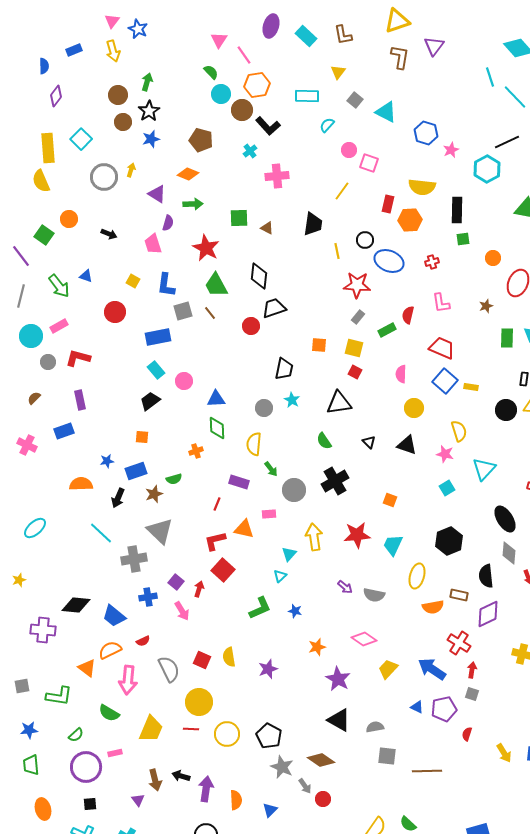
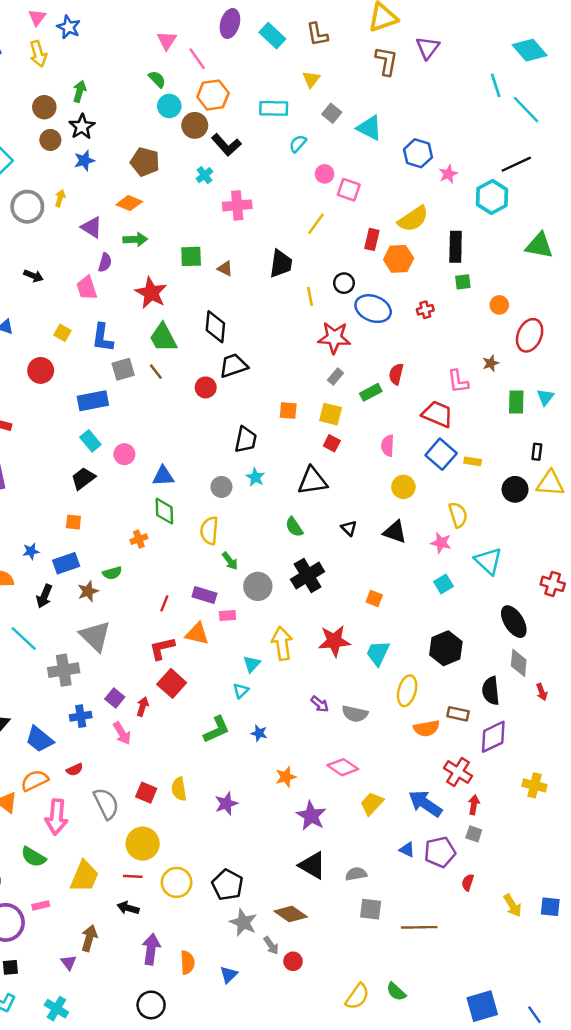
yellow semicircle: (422, 187) -> (413, 219), turned -40
pink L-shape: (441, 303) -> (458, 381), moved
cyan triangle: (484, 469) -> (488, 561), turned -30
purple rectangle: (239, 482) -> (204, 595), moved
black arrow: (181, 776) -> (128, 908), moved
brown arrow: (155, 780) -> (89, 938), turned -150

